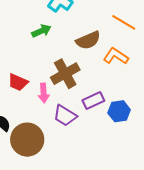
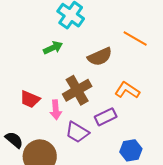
orange L-shape: (116, 56) -> (127, 90), moved
blue hexagon: (119, 111) -> (131, 150), moved

